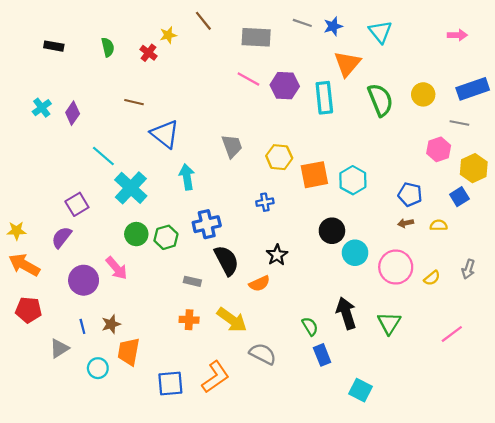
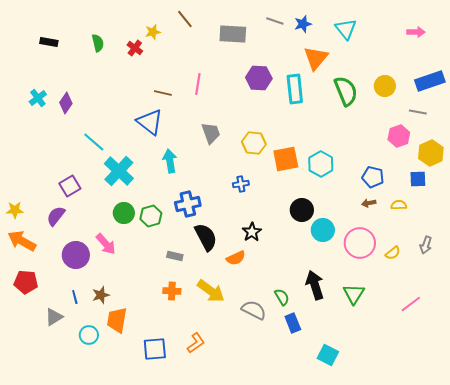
pink line: (248, 79) -> (198, 84), moved, turned 70
brown line: (134, 102) -> (163, 93), moved
blue square: (459, 197) -> (418, 179), turned 30
gray semicircle: (263, 354) -> (254, 310), moved
orange L-shape: (215, 377) -> (196, 343), size x0.7

